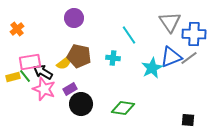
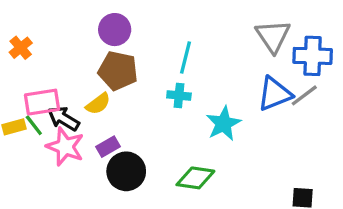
cyan line: (129, 35) -> (186, 58), moved, turned 48
brown pentagon: (79, 56) -> (118, 71), moved
cyan star: (152, 68) -> (223, 124), moved

